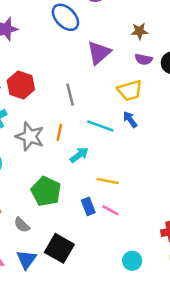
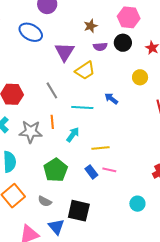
yellow trapezoid: (130, 90) -> (85, 71), moved
blue arrow: (130, 119) -> (111, 99), moved
green pentagon: (46, 191) -> (56, 170), turned 30

